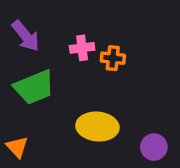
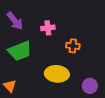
orange cross: (113, 58) -> (73, 46), moved

